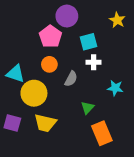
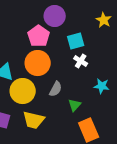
white cross: (94, 62) -> (81, 61), turned 32
orange circle: (49, 64) -> (38, 63), size x1.6
gray semicircle: (71, 79) -> (56, 89), moved

